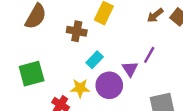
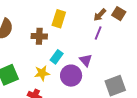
purple line: (149, 55) -> (98, 33), moved
yellow star: (80, 88) -> (42, 73), moved

